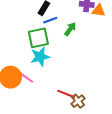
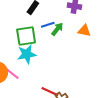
orange triangle: (99, 10) -> (84, 31), moved
blue line: (50, 20) -> (48, 25), moved

